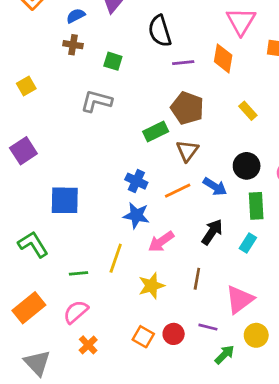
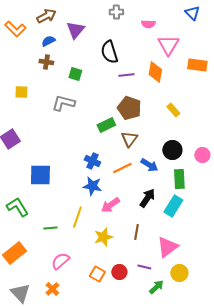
yellow square: (26, 86) -> (21, 92), moved, turned 32
cyan rectangle: (248, 243) -> (173, 206), size x1.5
pink semicircle: (76, 312) -> (60, 261), moved
orange cross: (88, 345) -> (52, 289), moved

